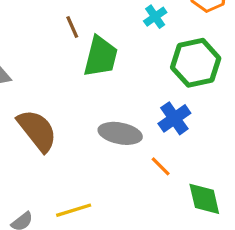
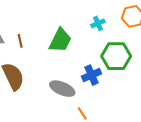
brown line: (72, 27) -> (20, 41), moved
blue cross: (174, 118) -> (92, 75), moved

